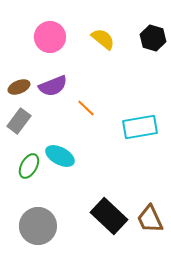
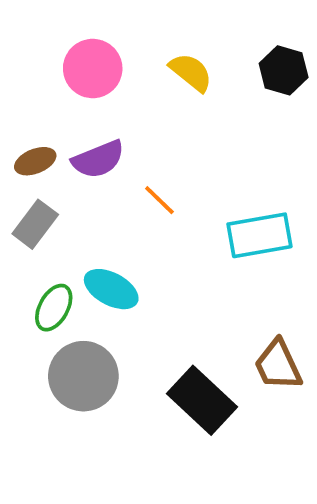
brown trapezoid: (150, 219) -> (278, 365), moved
gray circle: (38, 226) -> (83, 376), moved

